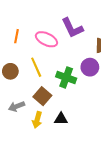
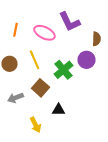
green cross: (66, 77) -> (64, 70), turned 30
yellow arrow: (37, 120) -> (36, 125), moved, turned -42

